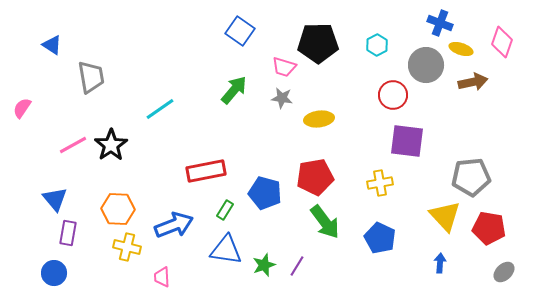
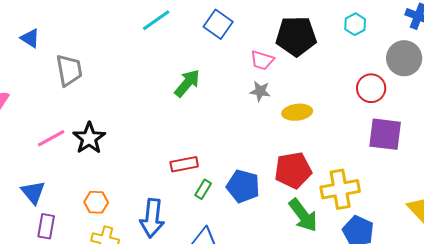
cyan hexagon: (377, 45) -> (355, 24), moved
green arrow: (234, 90) -> (187, 83), moved
cyan line: (160, 109) -> (156, 20), moved
red rectangle: (206, 171) -> (184, 164), size x0.7
yellow cross: (380, 183) -> (340, 189), moved, size x1.5
orange hexagon: (118, 209) -> (96, 202), size x0.7
green rectangle: (225, 210) -> (203, 189), moved
blue arrow: (174, 225) -> (152, 218), turned 117

